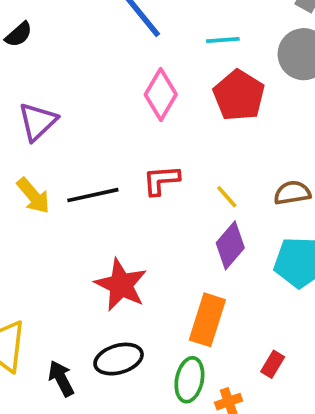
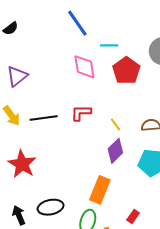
cyan line: (223, 40) -> (109, 45), moved
pink diamond: (161, 95) -> (84, 67), turned -44
red star: (121, 285) -> (22, 164), moved

